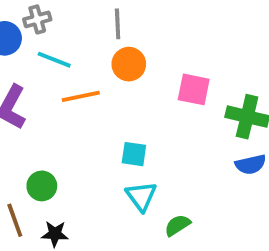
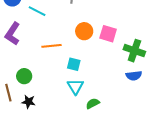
orange circle: (129, 64) -> (84, 31), moved
orange line: (81, 96) -> (51, 46), moved

